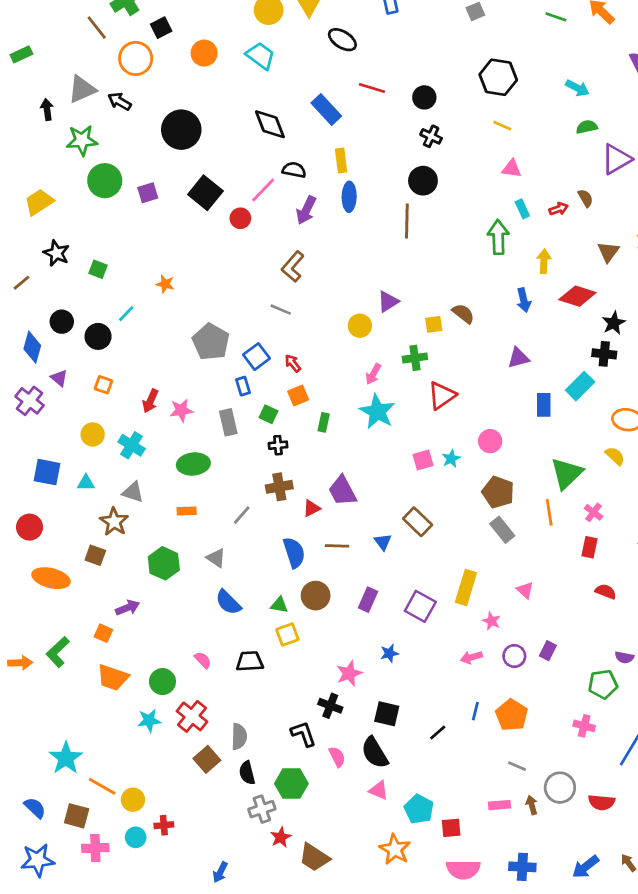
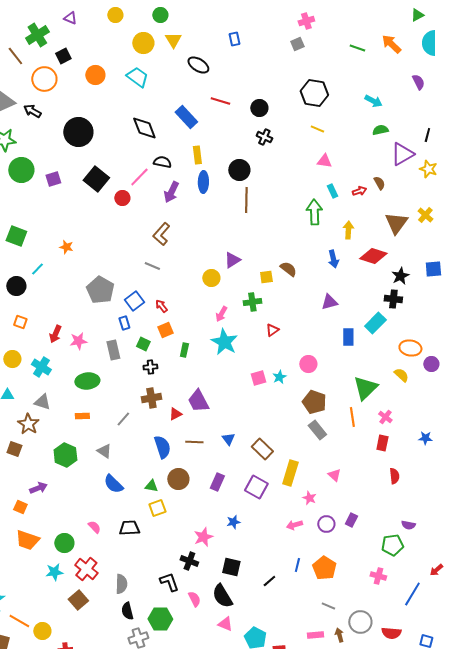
black circle: (423, 181) -> (239, 170), moved
brown triangle: (608, 252) -> (396, 223), size x1.4
green square: (98, 269) -> (16, 236), size x1.5
red triangle: (442, 396) -> (272, 330), size x0.6
brown rectangle: (418, 522) -> (262, 449), moved
red semicircle: (606, 592) -> (394, 476), turned 63
brown square: (207, 759) -> (78, 600), moved

